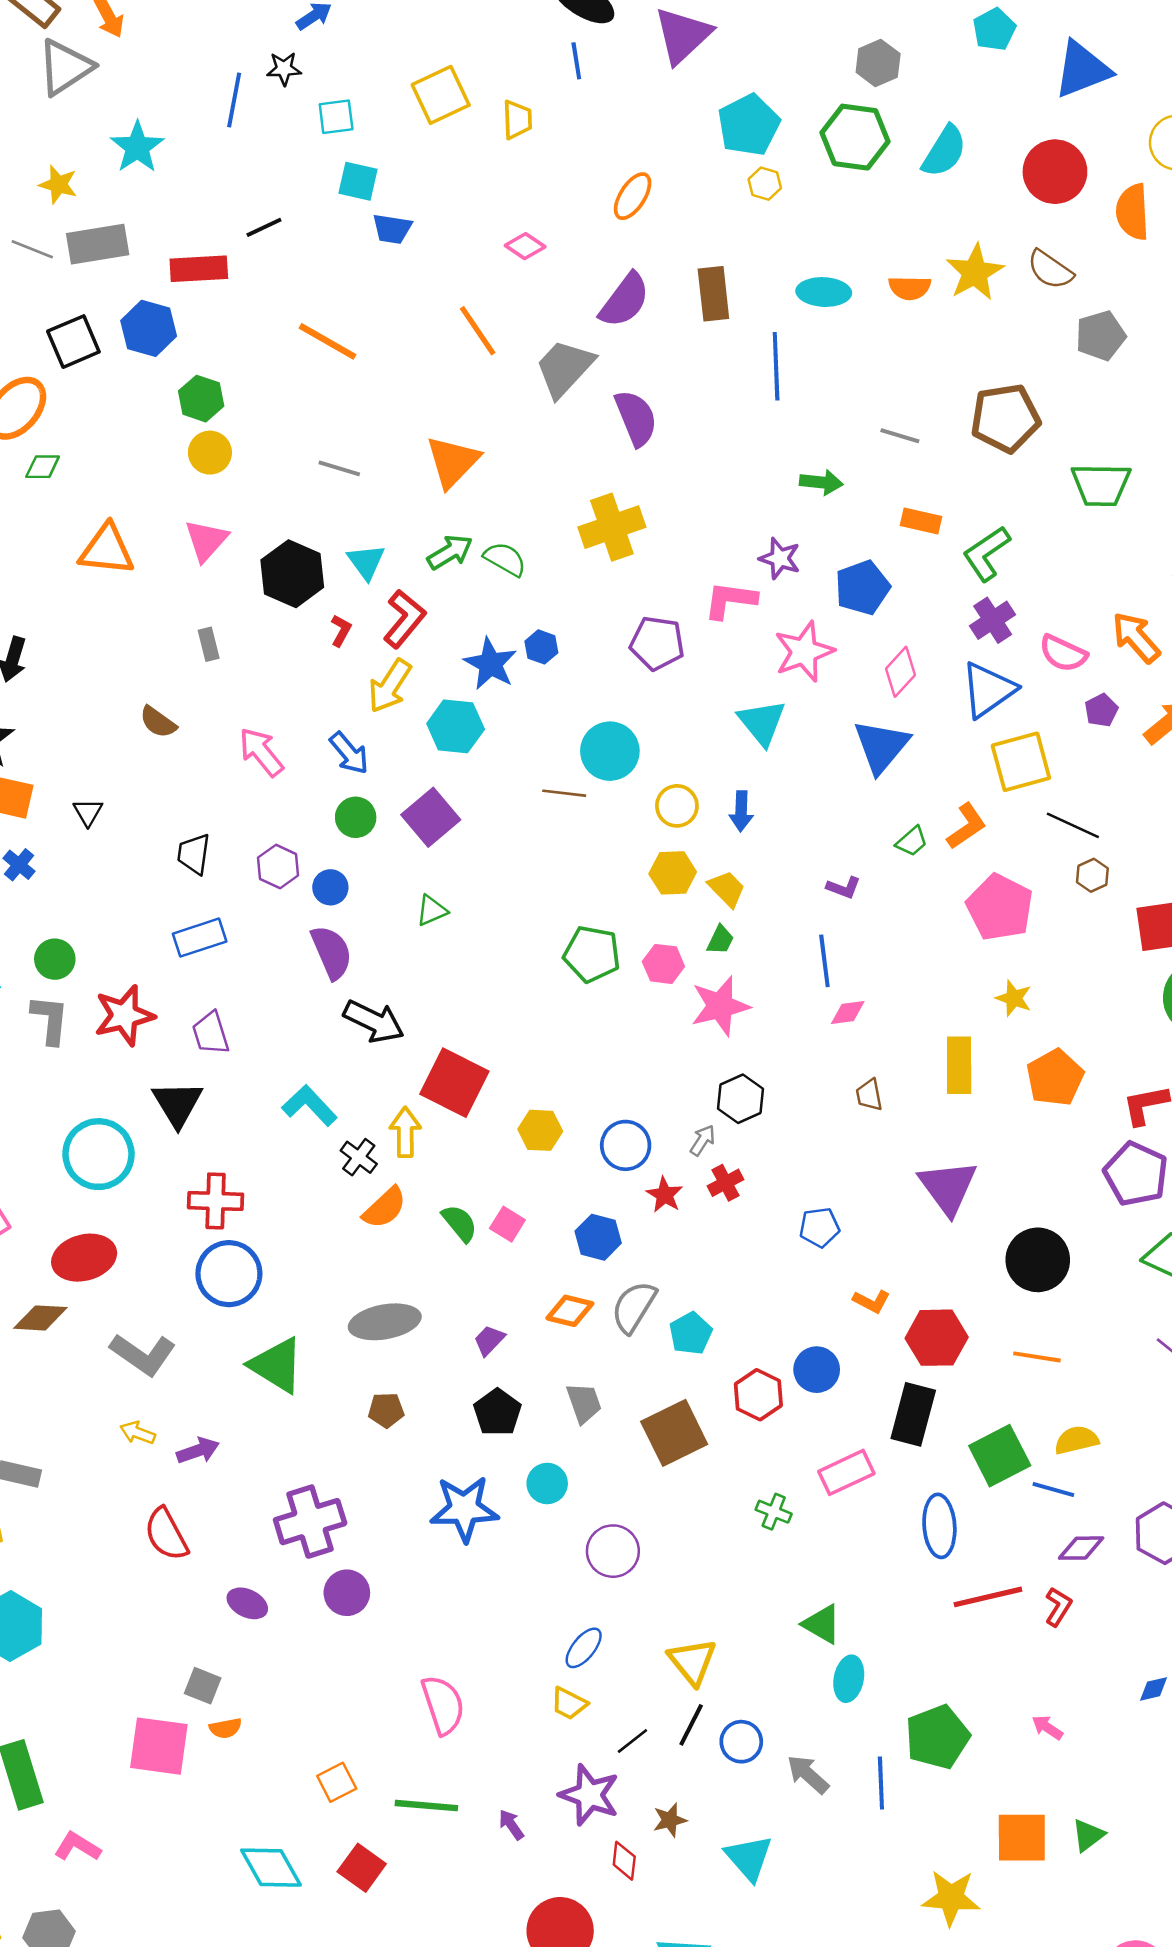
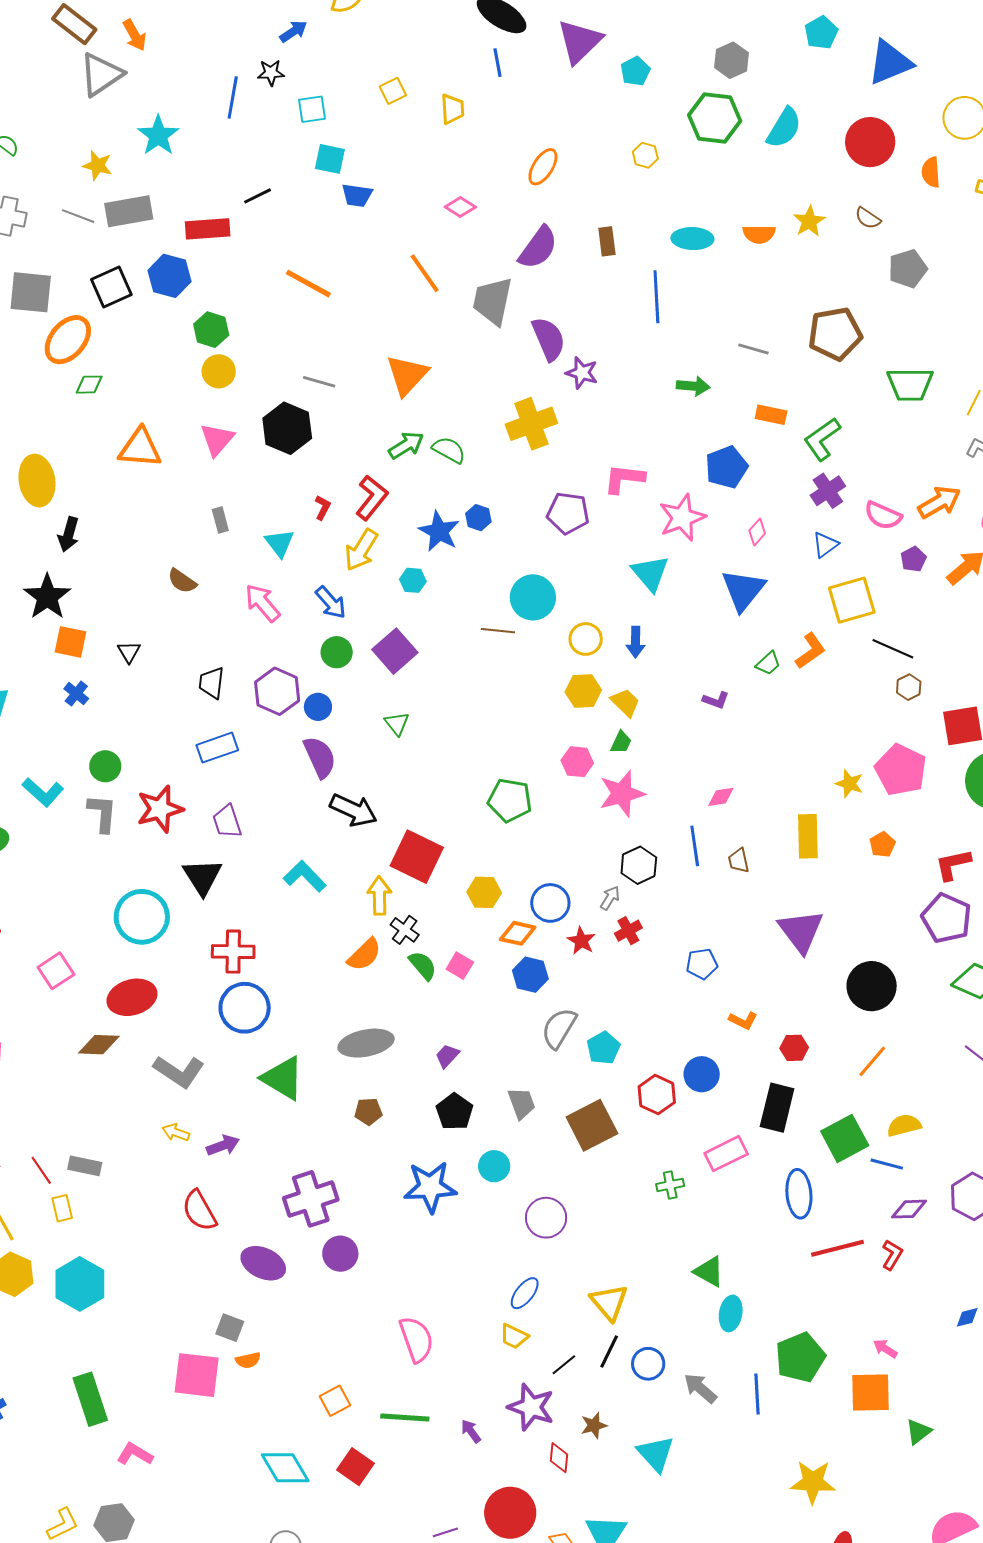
yellow square: (441, 95) -> (393, 91), size x0.6
cyan pentagon: (749, 125) -> (635, 71), moved, size x0.6
orange semicircle: (1133, 212) -> (931, 172), size x0.7
brown semicircle: (1050, 270) -> (868, 218), size x0.7
yellow star: (975, 272) -> (809, 221), size x0.7
brown rectangle: (713, 294) -> (607, 241), size x0.7
gray trapezoid: (565, 368) -> (493, 301), turned -30
purple star: (780, 558) -> (582, 373), moved
cyan triangle: (366, 562) -> (280, 543), moved
black hexagon: (292, 574) -> (287, 428), moved
orange arrow: (1136, 637) -> (939, 502), turned 102
pink diamond: (900, 672) -> (757, 532), size x0.7
blue triangle: (988, 690) -> (825, 545), size x0.6
cyan hexagon: (456, 726) -> (413, 580), size x0.6
purple hexagon: (278, 866) -> (277, 691), size x1.4
pink pentagon: (1000, 907) -> (901, 770), moved
green triangle: (432, 911) -> (397, 723), turned -44
green pentagon: (592, 954) -> (510, 800), moved
blue line: (824, 961) -> (695, 846), moved
orange pentagon: (1055, 1078) -> (882, 845), size x0.6
black cross: (359, 1157) -> (405, 930), moved
orange diamond: (570, 1311) -> (518, 933), moved
red hexagon: (937, 1338) -> (794, 1048), size x0.6
orange line: (1037, 1357) -> (872, 1061), turned -57
green cross: (774, 1512) -> (670, 1185), turned -32
purple ellipse: (247, 1603) -> (263, 1263), size x1.4
orange square: (1022, 1838) -> (871, 1392), moved

